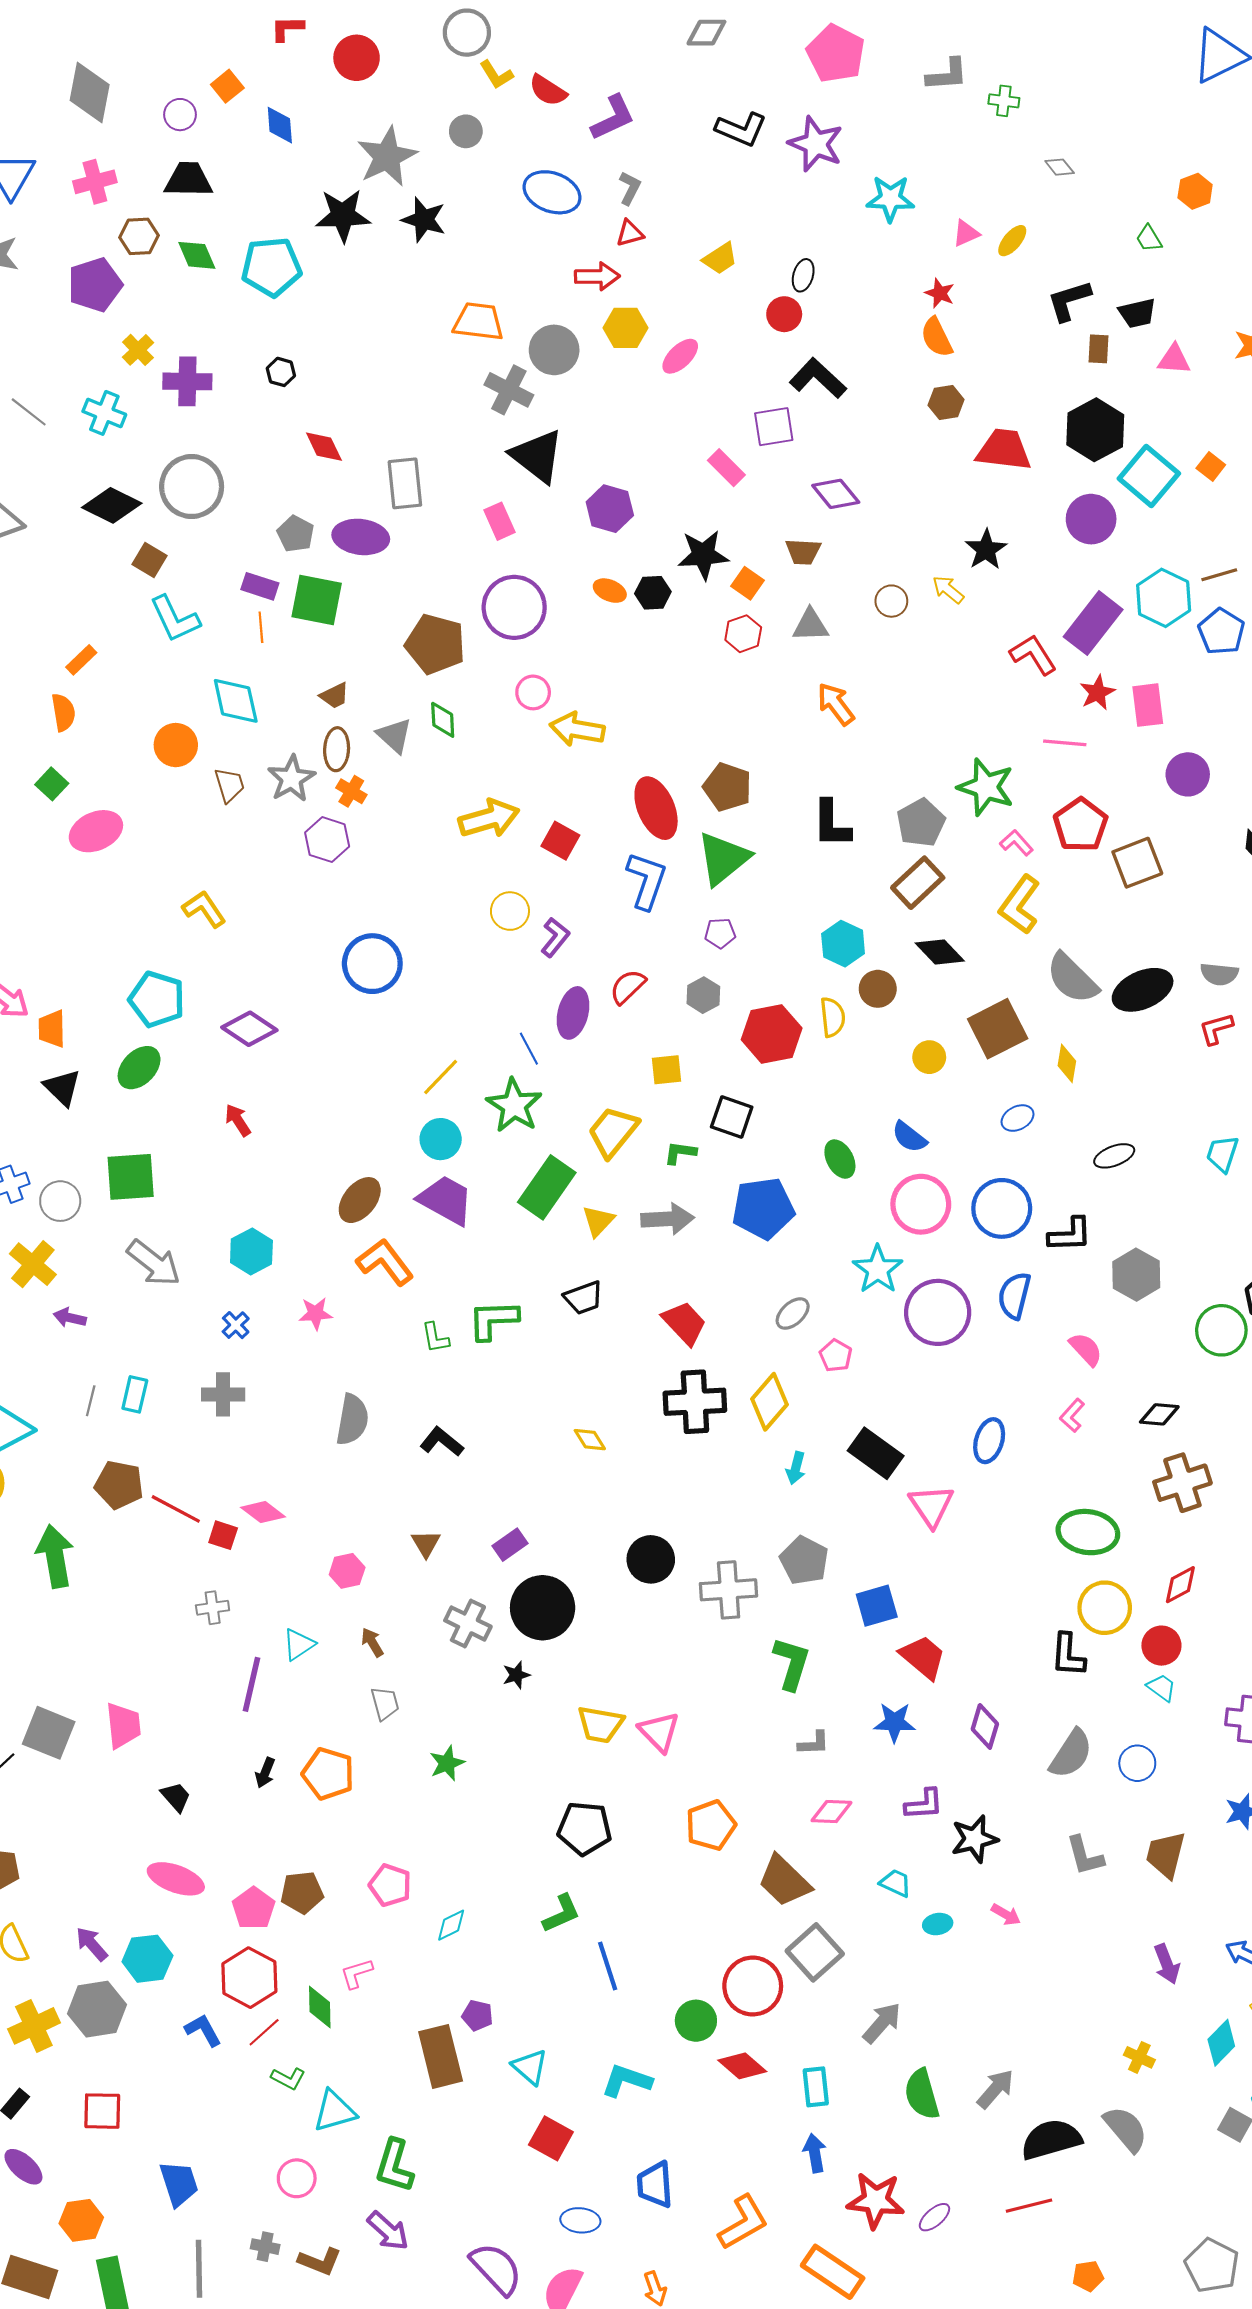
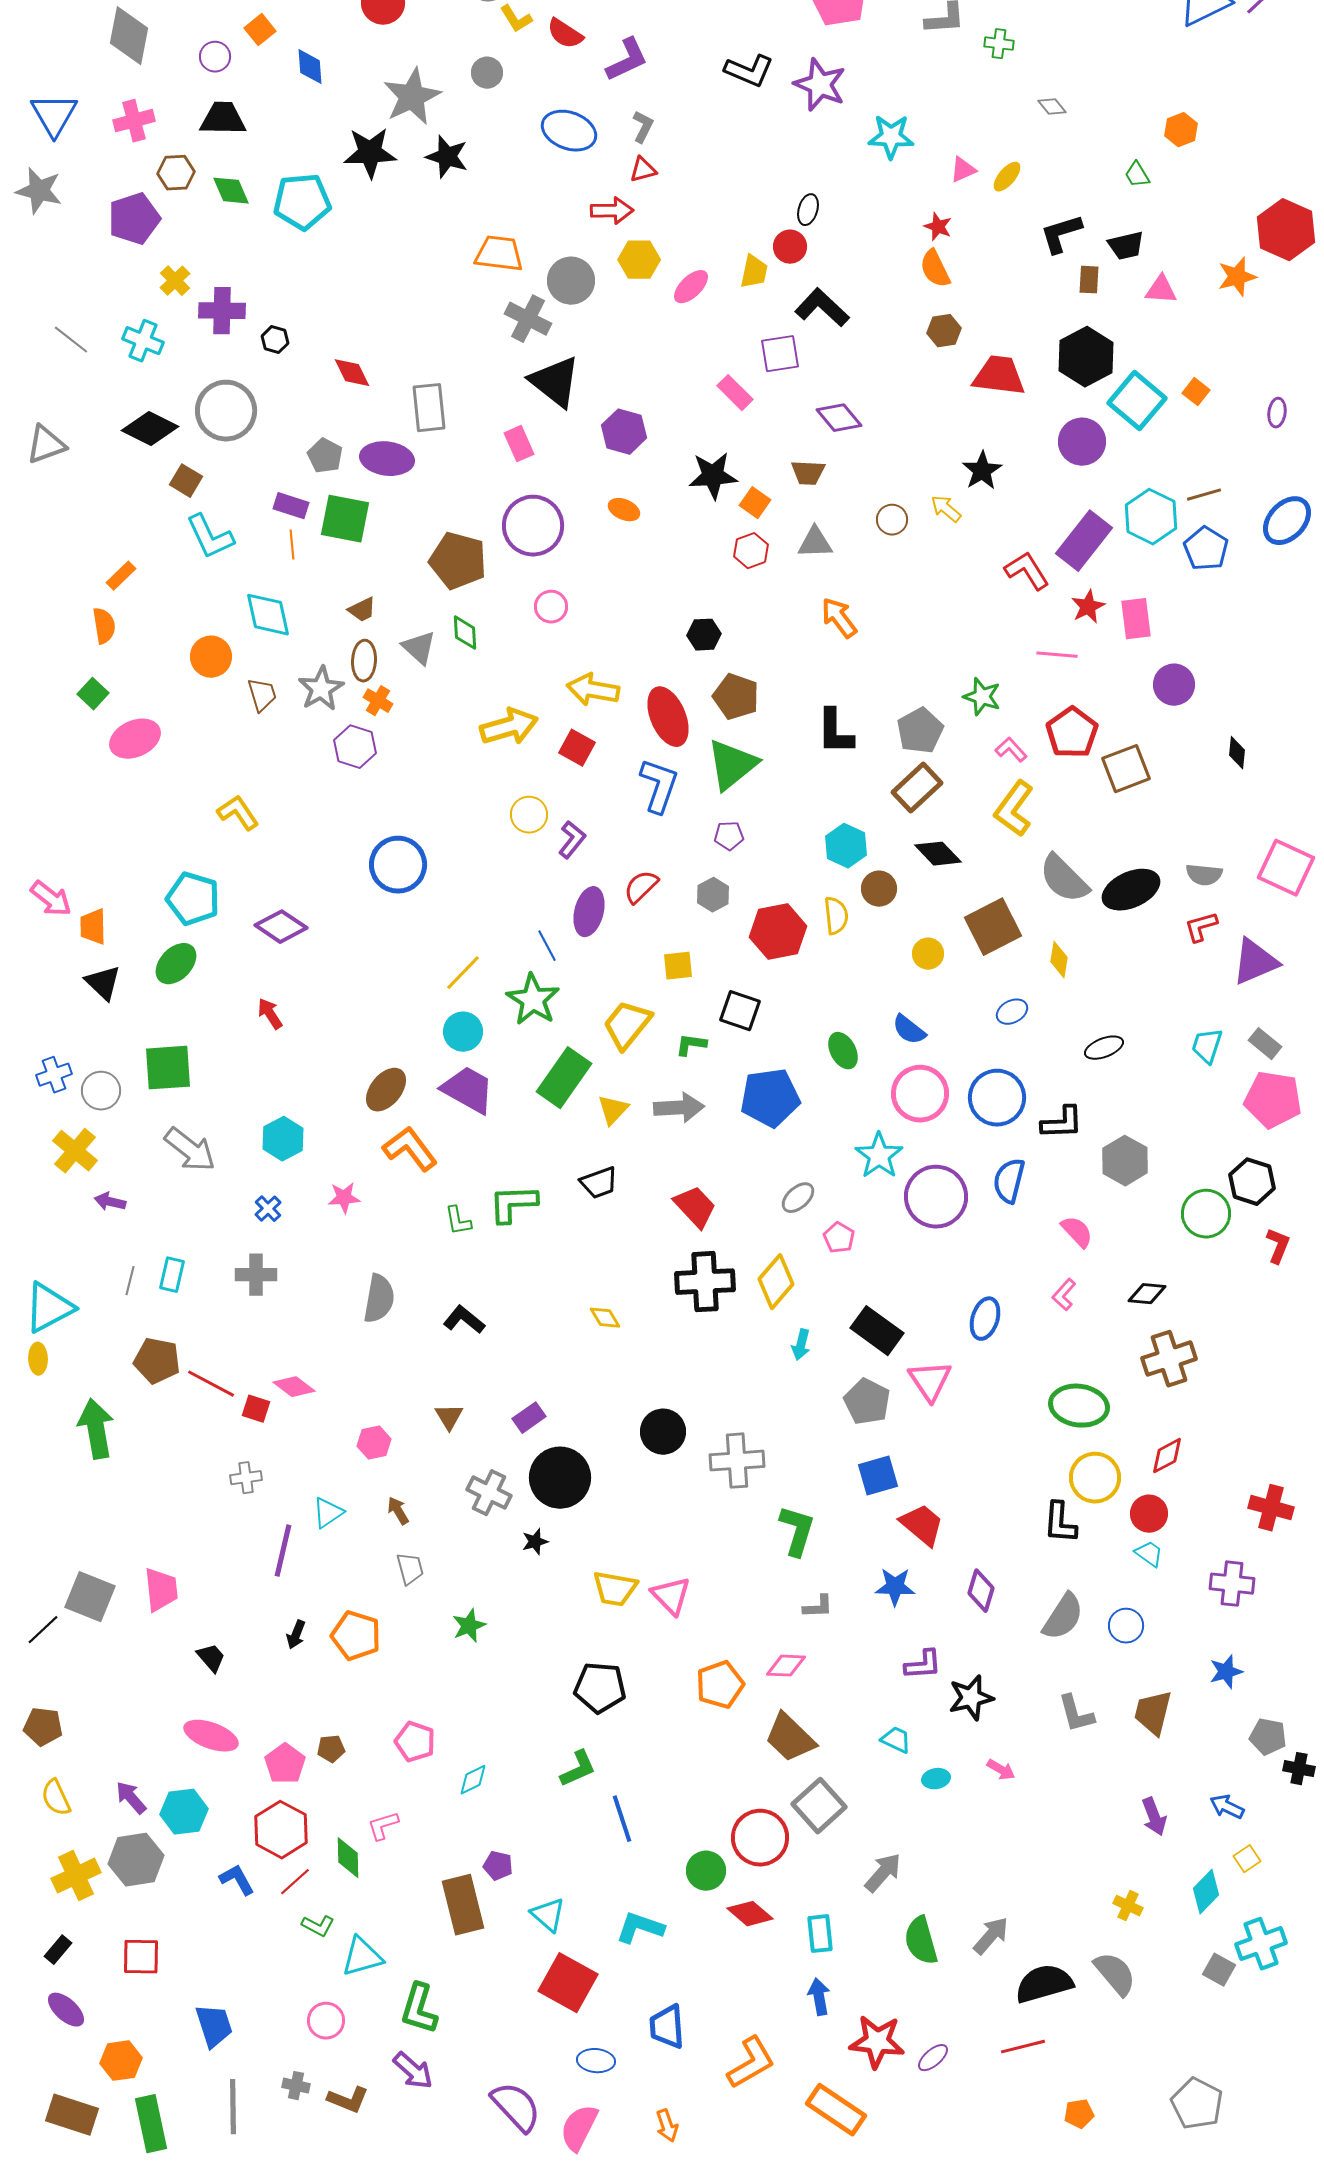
yellow trapezoid: (720, 258) -> (754, 272), moved, turned -45
black hexagon: (281, 372) -> (275, 340), moved
black hexagon: (653, 593) -> (704, 635), moved
yellow arrow: (577, 729) -> (593, 690), moved
green star: (986, 787) -> (982, 697), size x0.7
gray pentagon: (804, 1560) -> (867, 1402), moved
pink diamond: (832, 1812) -> (786, 1666), moved
brown pentagon: (302, 1892) -> (331, 1749), size x0.7
red square: (551, 2138) -> (568, 1983), size x1.4

